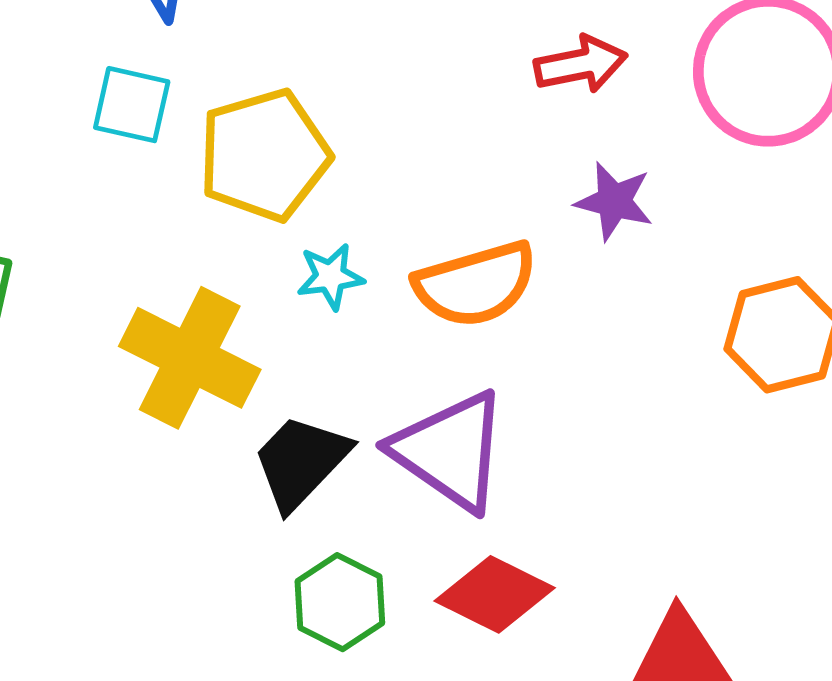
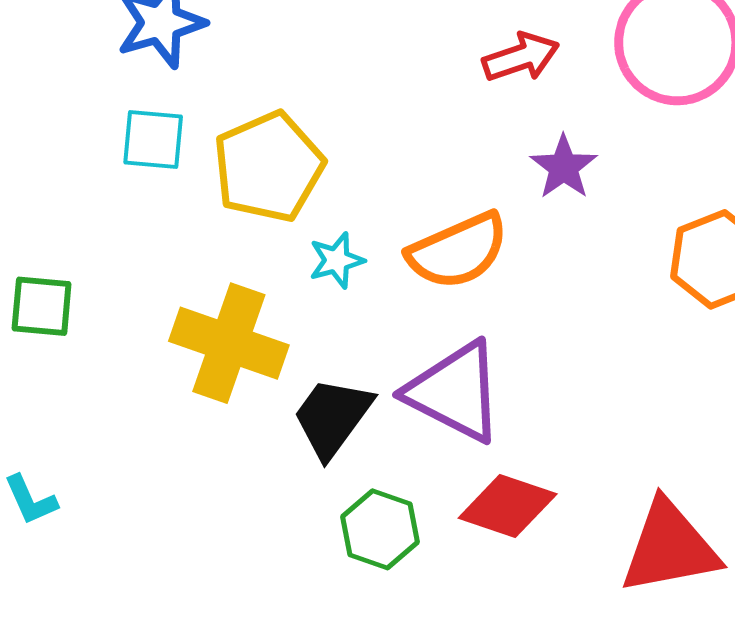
purple star: (614, 201) -> (564, 167), turned 30

